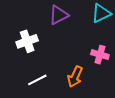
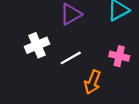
white line: (37, 80) -> (71, 58), moved

